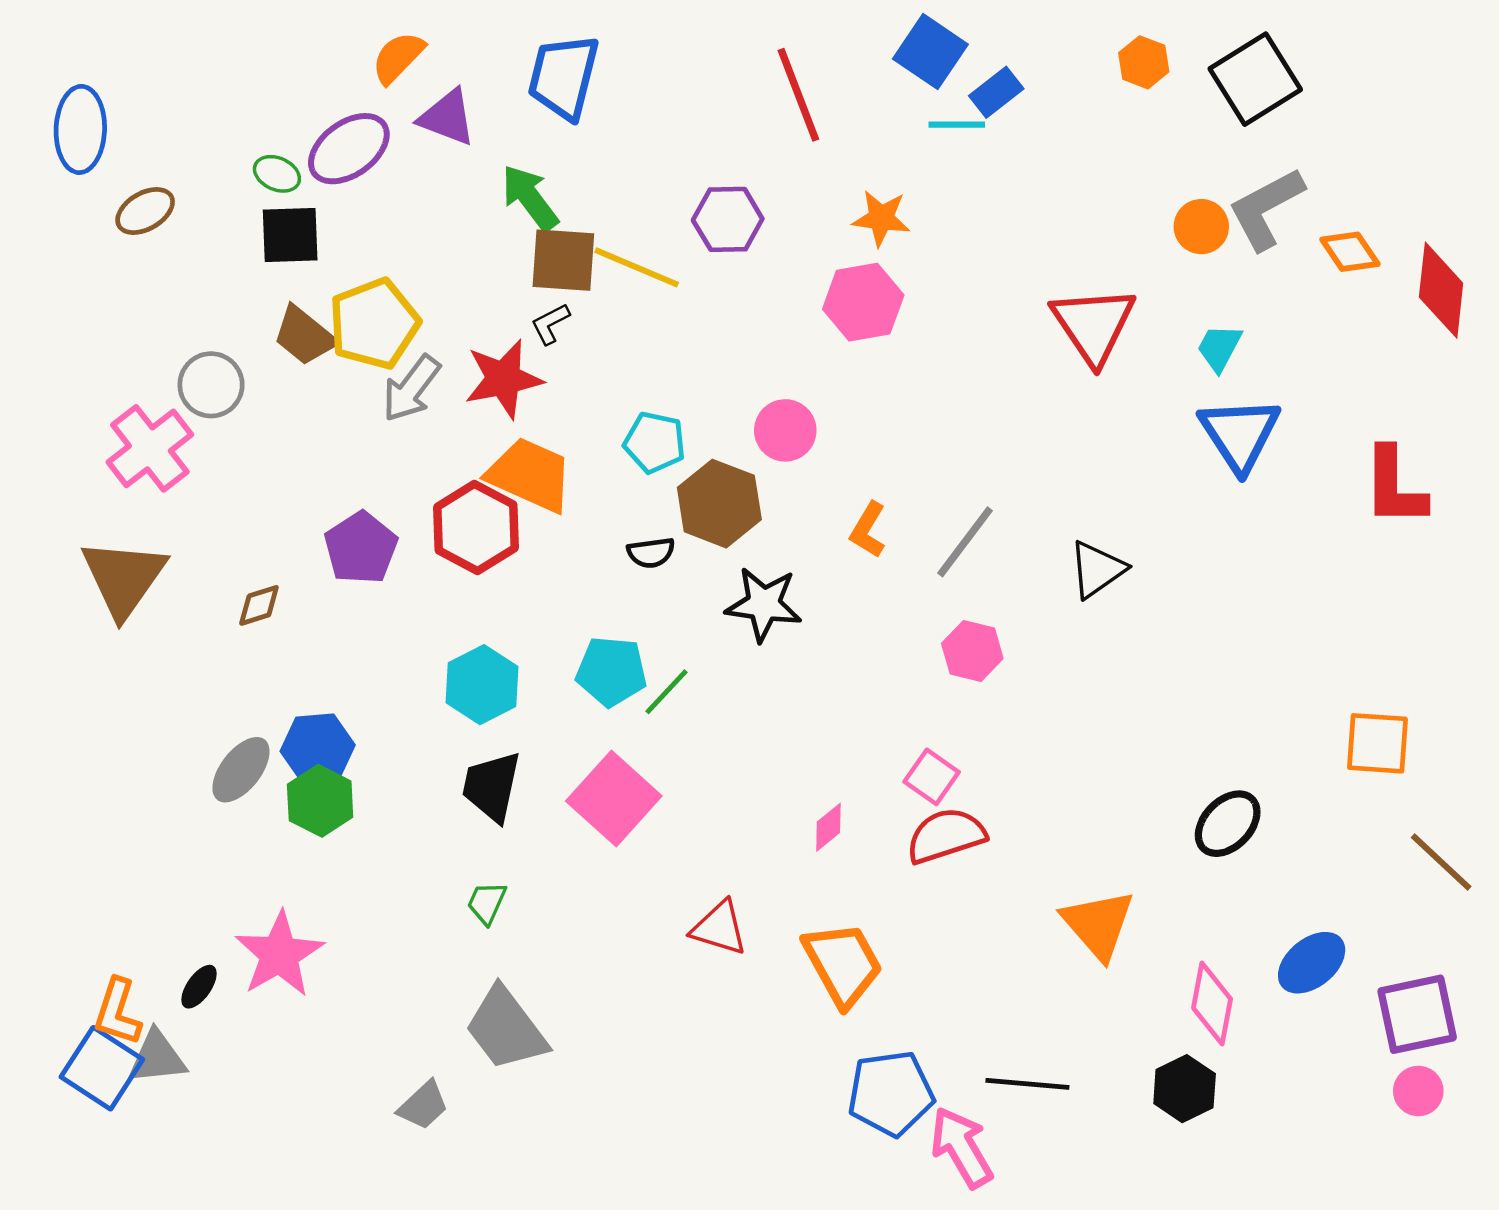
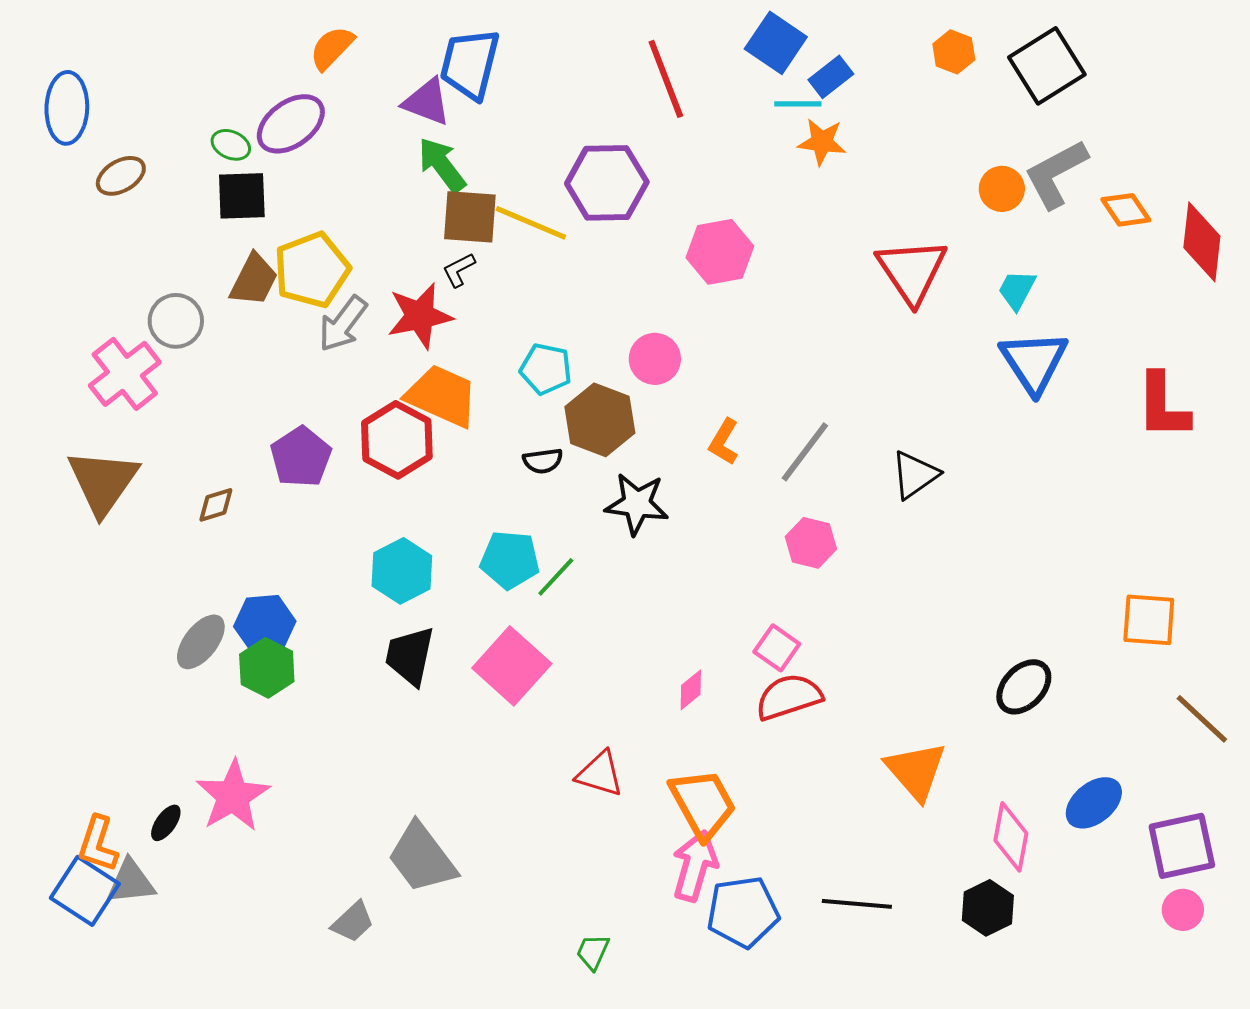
purple triangle: (447, 117) -> (427, 102), moved
orange star: (881, 218) -> (822, 142), moved
purple hexagon: (728, 219) -> (607, 183), size x1.4
brown trapezoid: (305, 336) -> (254, 280), turned -102
green trapezoid: (487, 903) -> (593, 952), moved
pink arrow: (962, 1147) -> (695, 866), moved, turned 46

